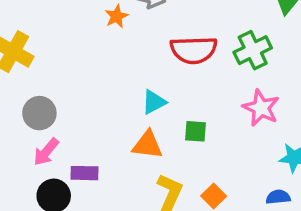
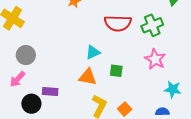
pink arrow: (46, 152) -> (18, 79), moved

